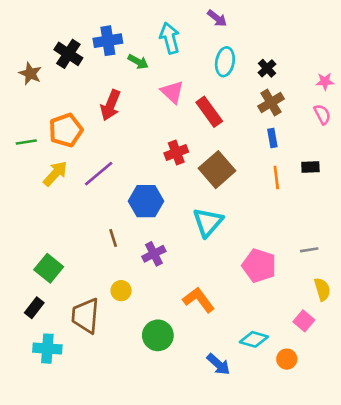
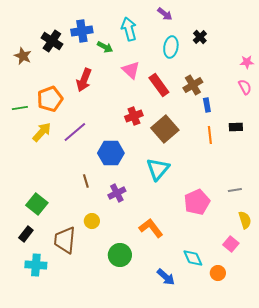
black cross: (267, 68) -> (200, 37), moved
brown cross: (271, 103) -> (193, 85), moved
pink pentagon: (259, 266) -> (197, 202), turned 30
cyan diamond: (254, 339) -> (193, 258), turned 50

